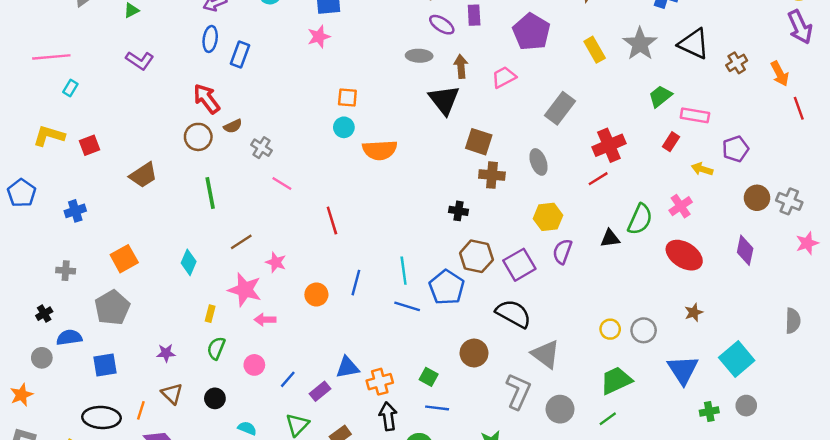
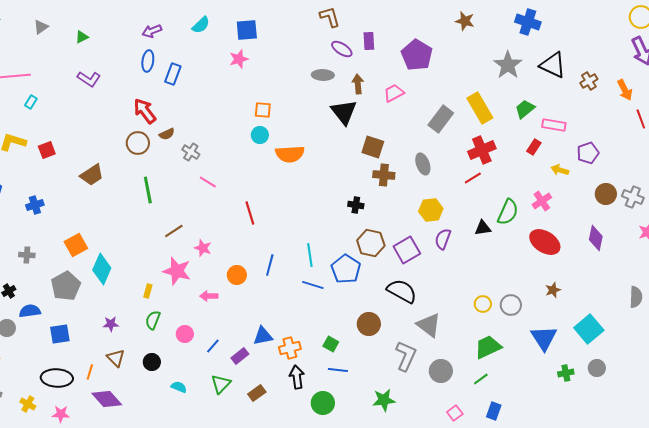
yellow rectangle: (595, 50) -> (480, 108), moved, size x1.4
cyan diamond: (189, 262) -> (102, 269), moved, size x1.4
pink arrow: (265, 320) -> (209, 296), moved

